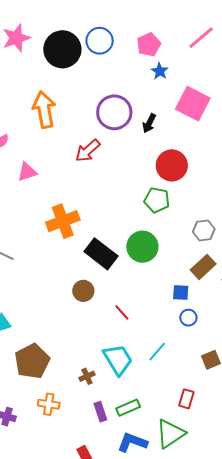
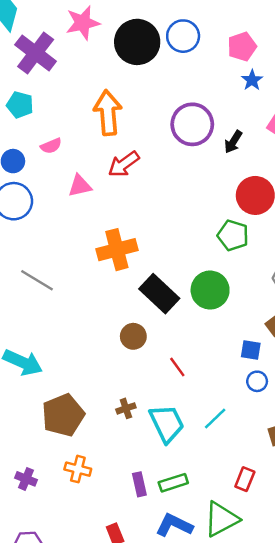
red arrow: (88, 151) -> (124, 164), moved
brown cross: (87, 376) -> (126, 408), moved

